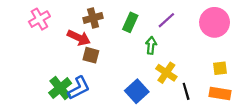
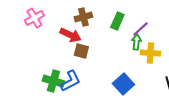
purple line: (166, 20) -> (140, 29), moved
yellow cross: (166, 73) -> (150, 53), moved, turned -30
green cross: (60, 88) -> (53, 81), turned -35

